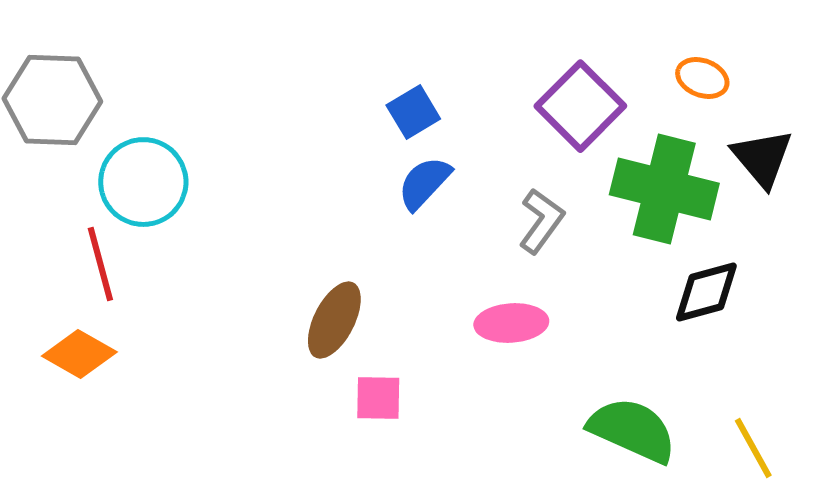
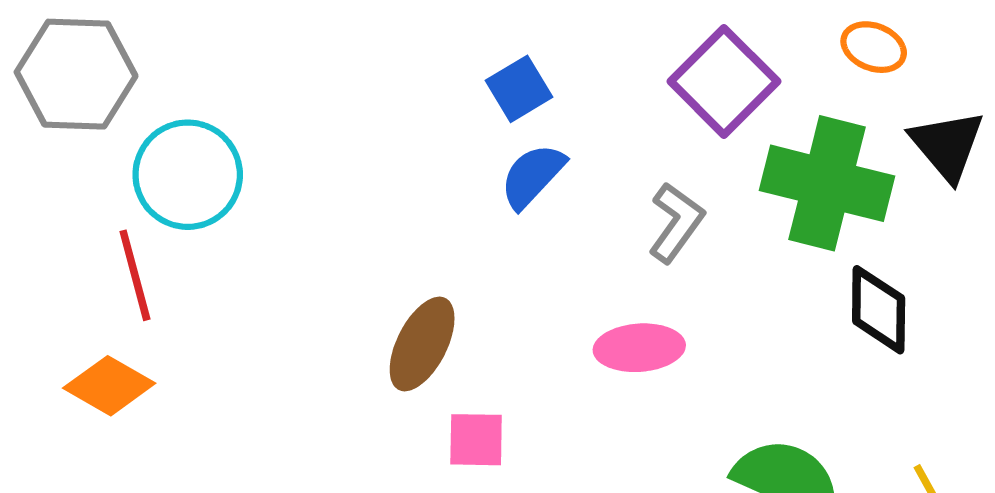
black diamond: (706, 292) -> (879, 310), turned -74

